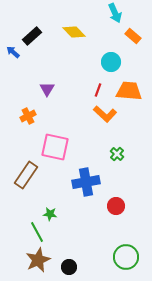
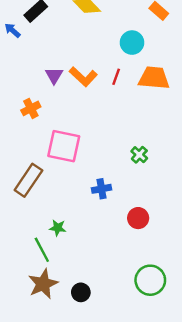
orange L-shape: (105, 114) -> (83, 77), moved
blue cross: (86, 182) -> (102, 189), size x0.6

